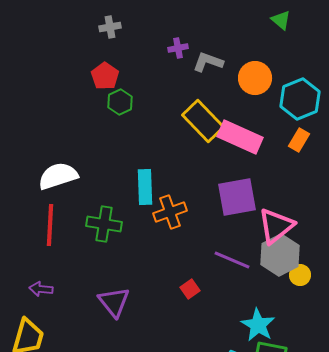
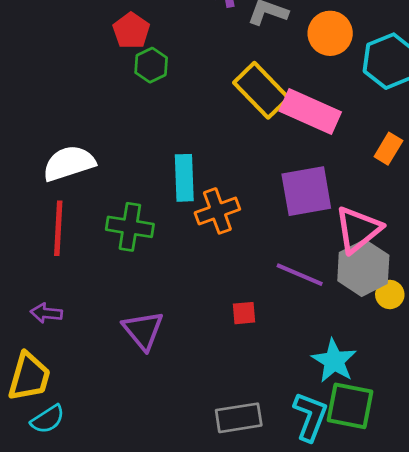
orange rectangle: (299, 140) -> (388, 149), moved
red square: (190, 289) -> (244, 313), turned 30

